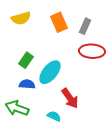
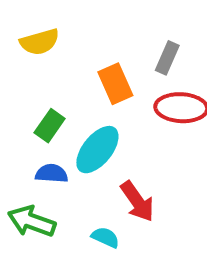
orange rectangle: (59, 22) -> (115, 84), moved

